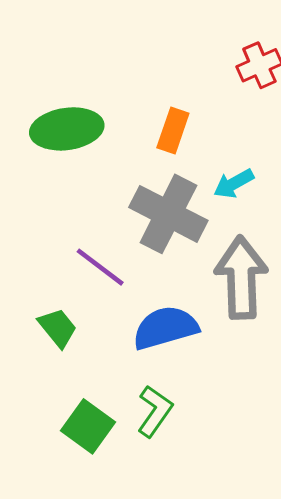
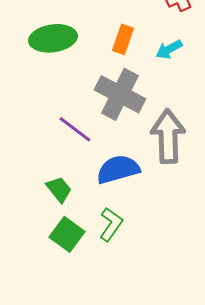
cyan arrow: (234, 184) -> (169, 49), moved
green trapezoid: (58, 328) -> (59, 189), moved

